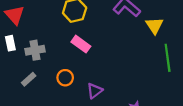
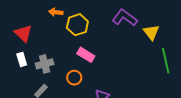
orange circle: (65, 78) -> (74, 78), moved

